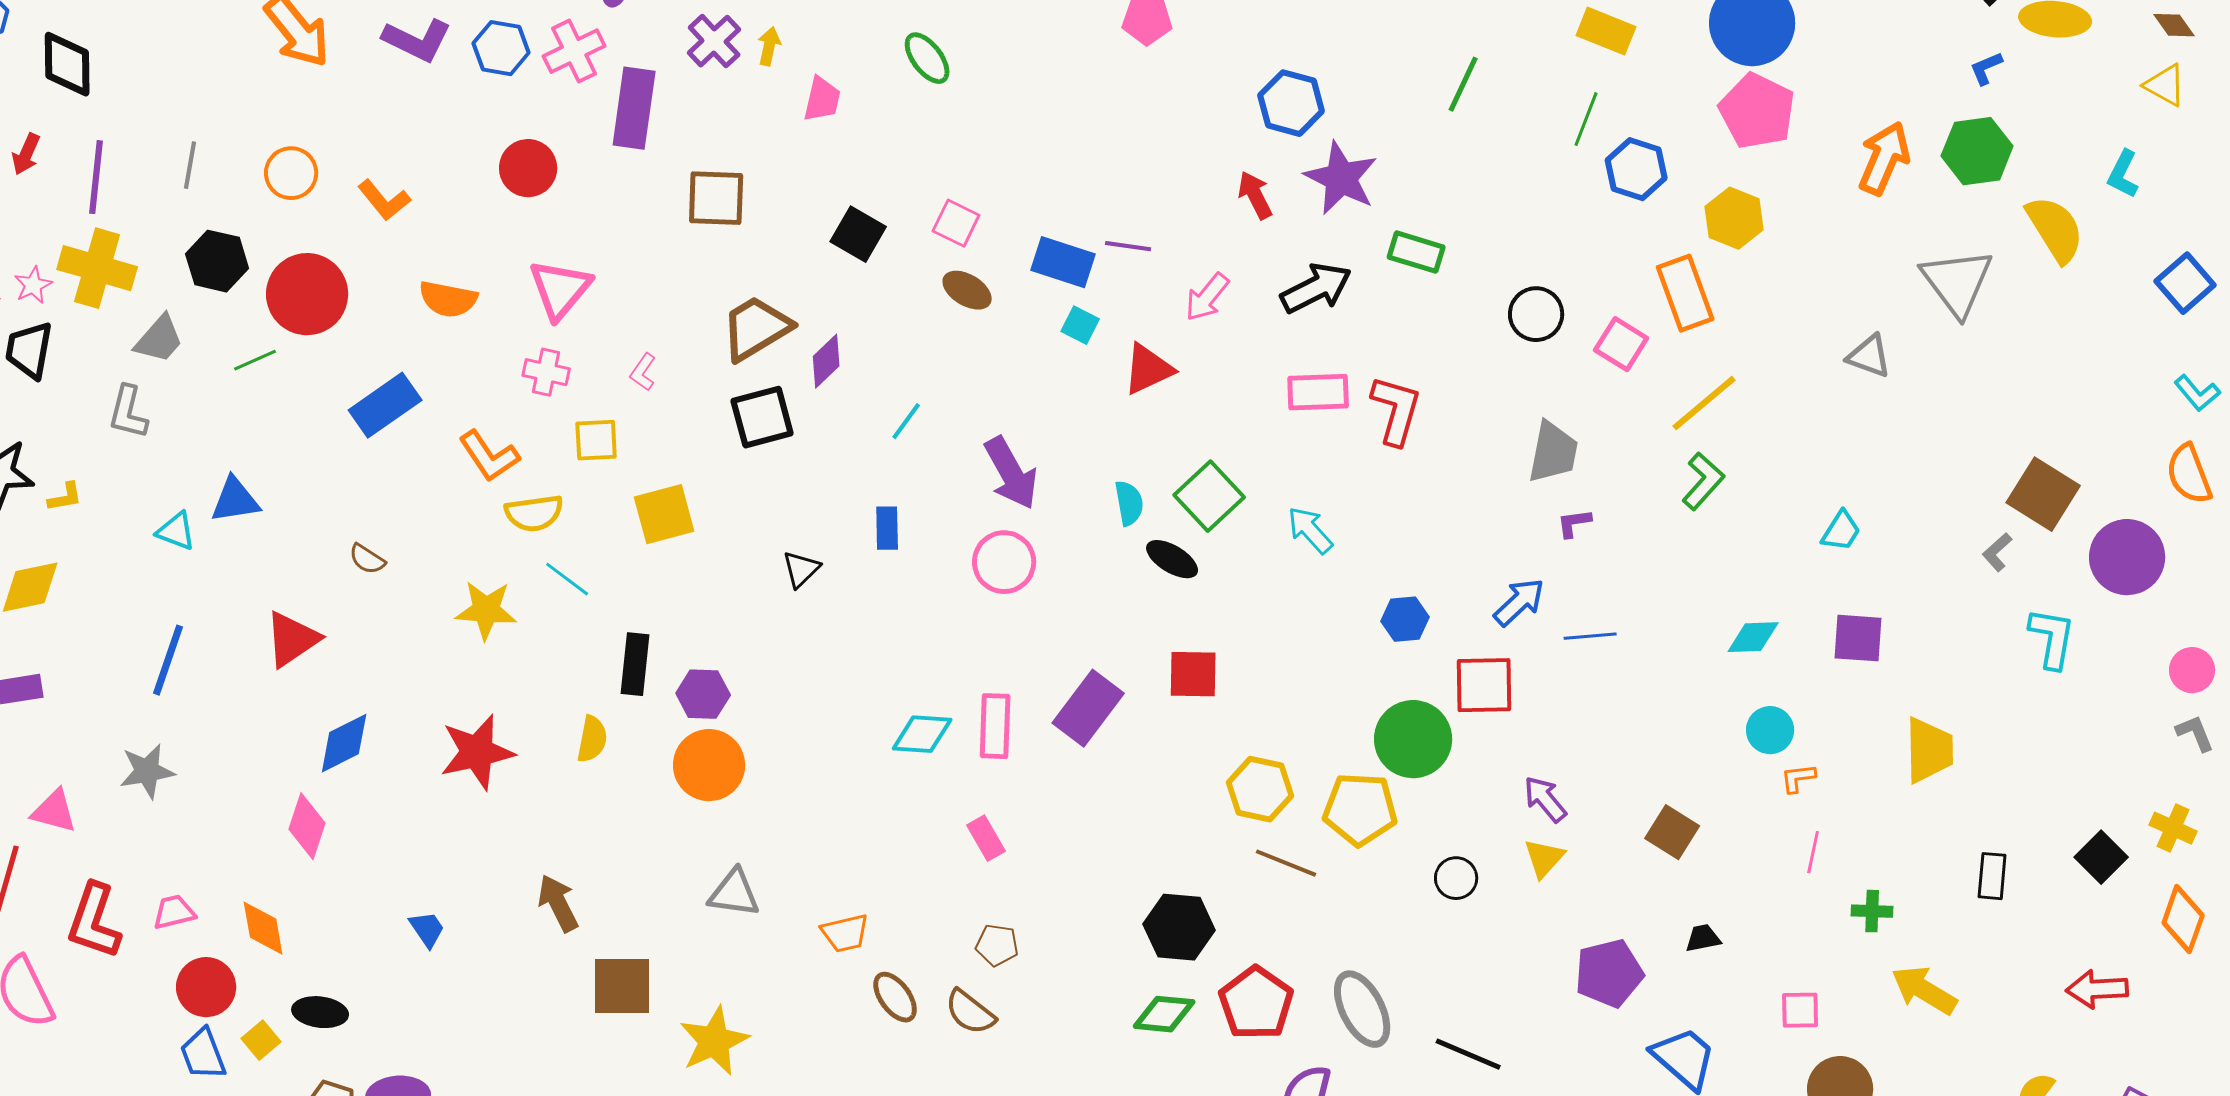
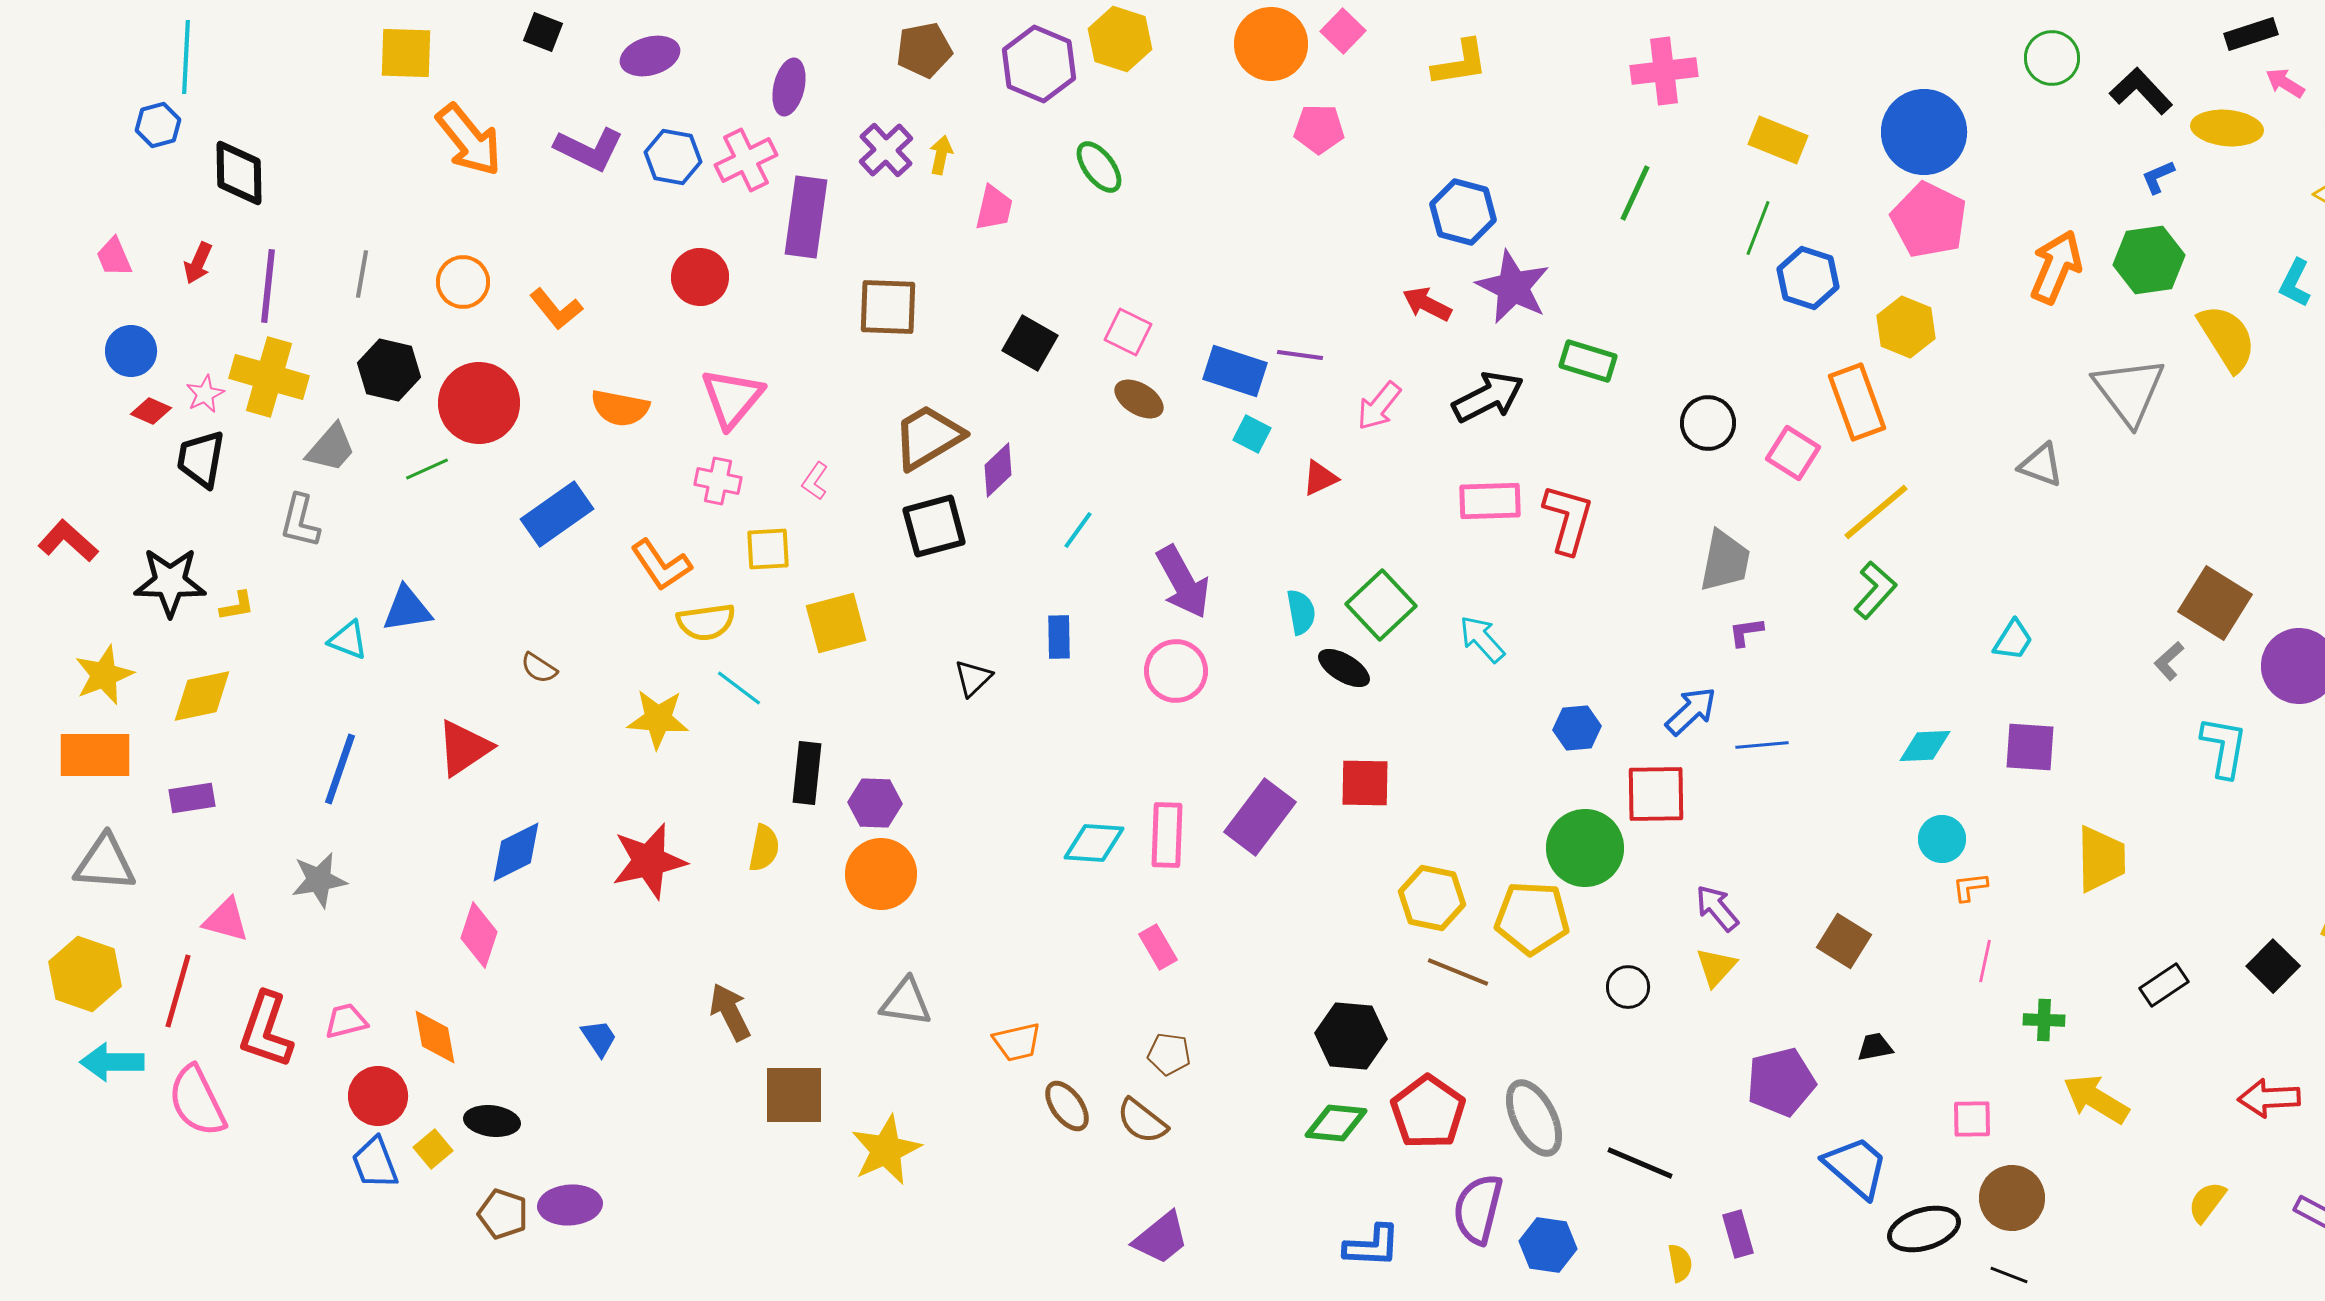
red arrow: (1255, 195) -> (1427, 304), turned -36
red triangle: (1148, 369) -> (1320, 478), size x0.7
black rectangle: (1992, 876) -> (2164, 985), turned 51

